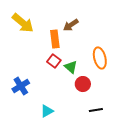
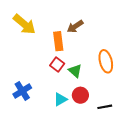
red circle: (83, 84) -> (80, 95), moved
black line: (96, 110) -> (105, 107), moved
cyan triangle: (47, 111) -> (60, 99), moved

